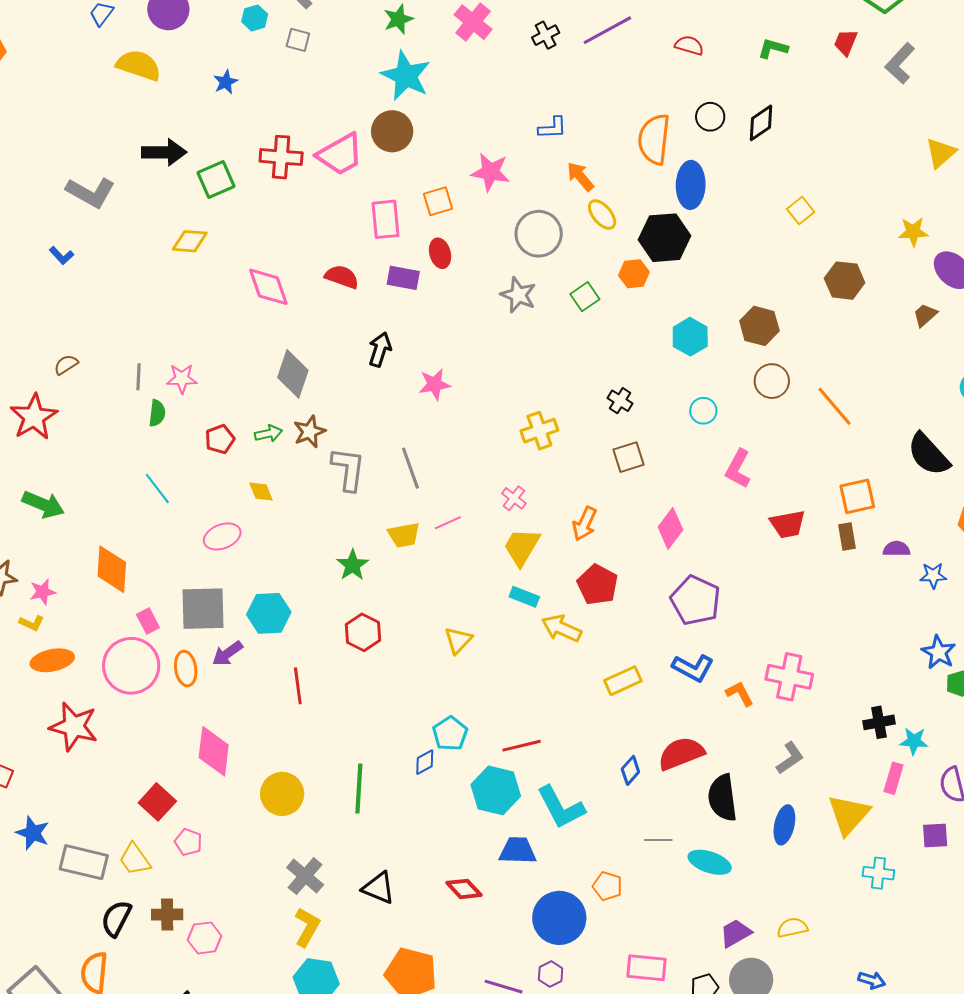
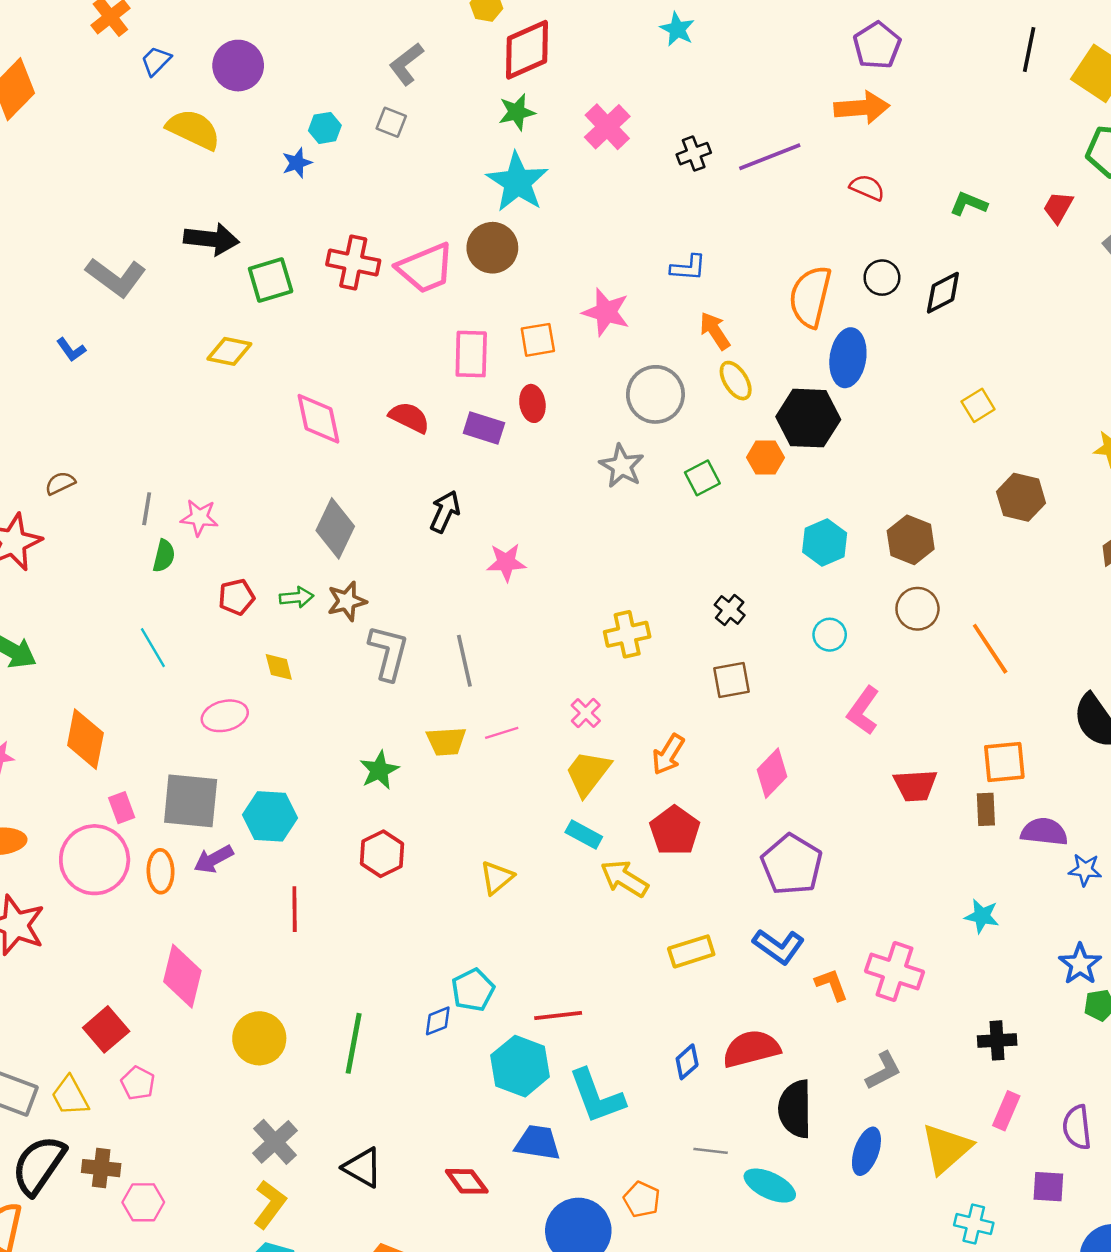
cyan hexagon: (255, 18) -> (325, 128), moved
purple semicircle: (896, 549) -> (1044, 832), size x1.4
cyan star: (914, 741) -> (982, 916), moved
black semicircle: (116, 918) -> (39, 1165), size x1.4

